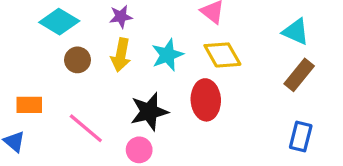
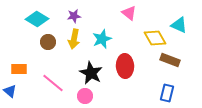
yellow diamond: (222, 55) -> (155, 38), moved
brown rectangle: (299, 75) -> (170, 60), moved, turned 72
black star: (149, 112) -> (91, 73), turned -30
blue rectangle: (301, 137) -> (167, 93), moved

